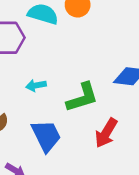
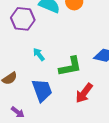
cyan arrow: (36, 85) -> (39, 54), turned 56

